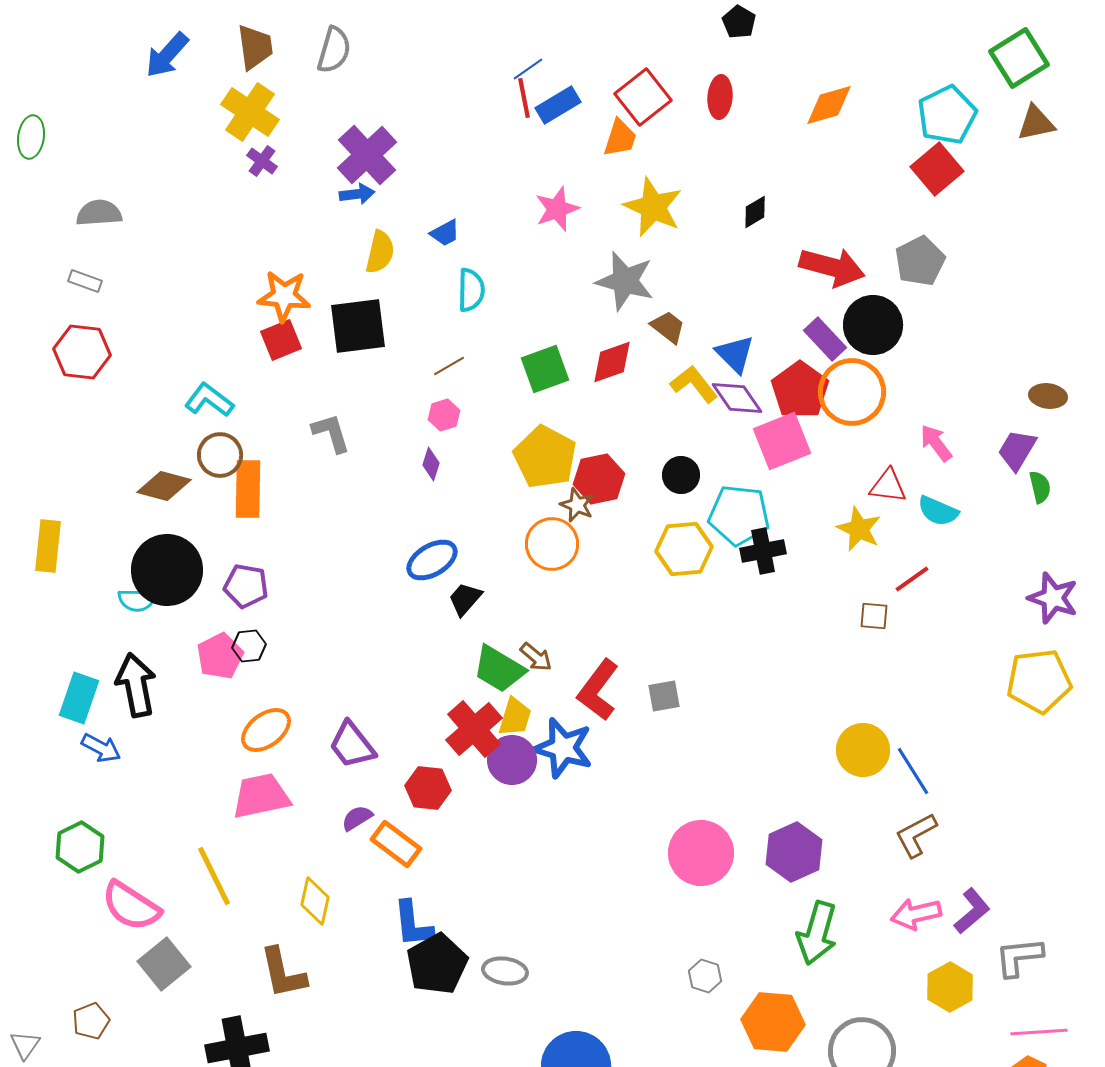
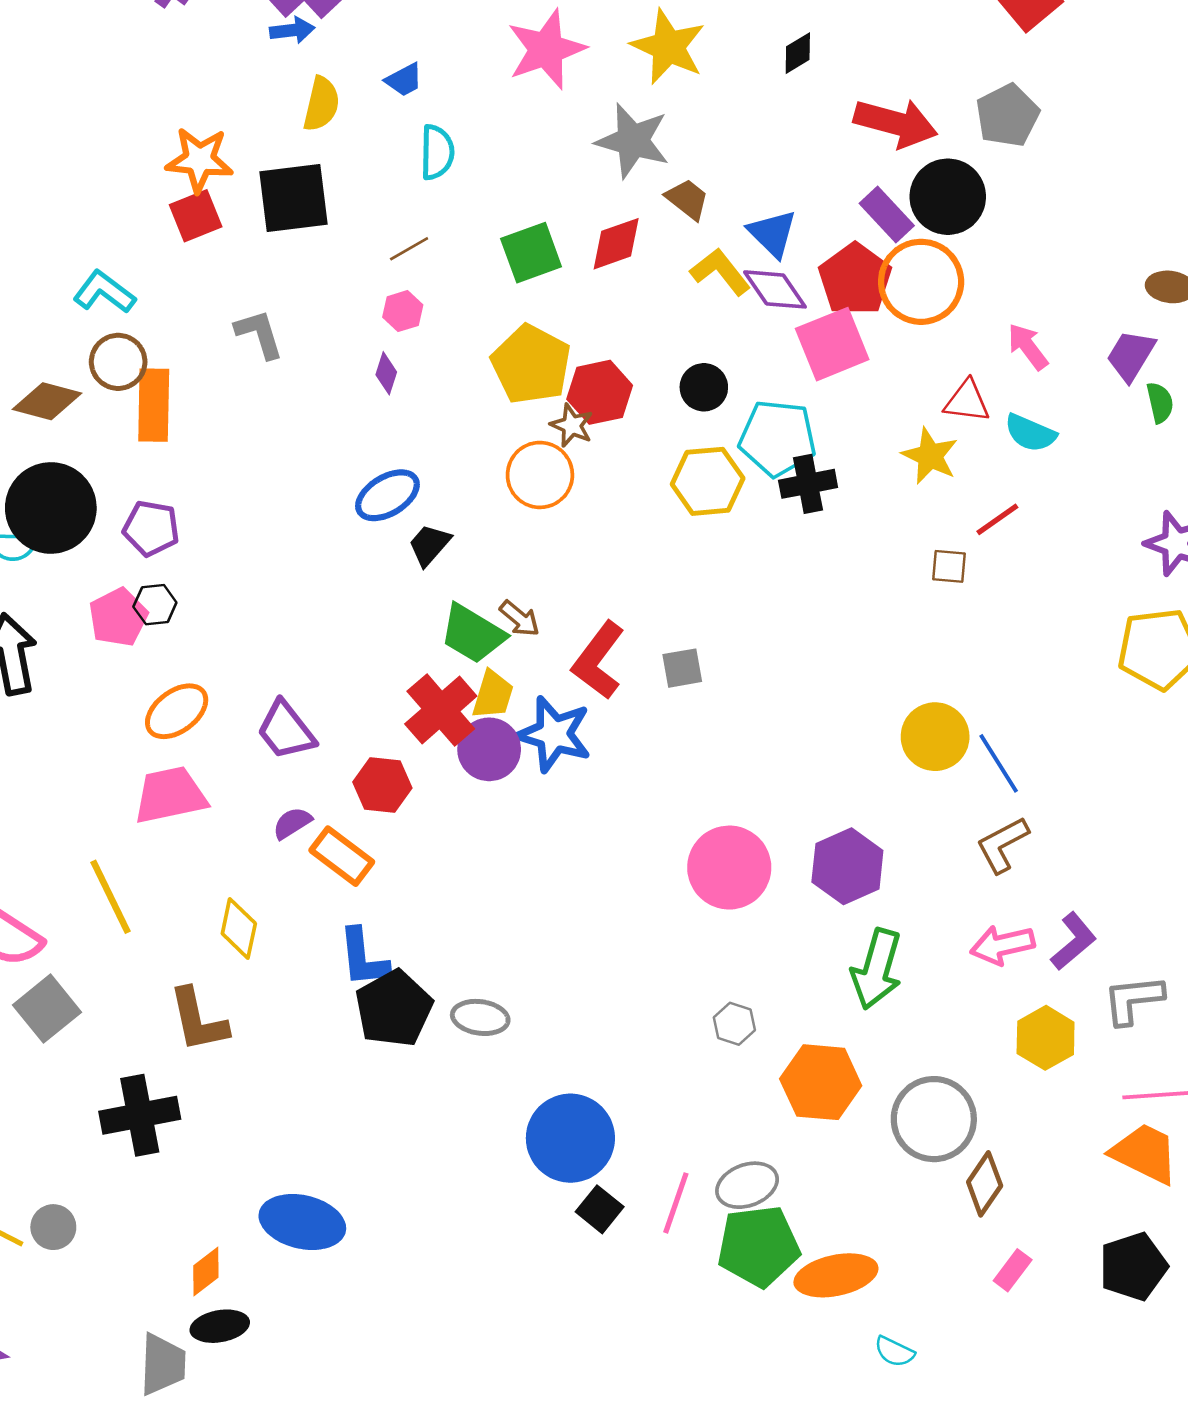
pink star: (557, 209) -> (546, 49), size x1.4

